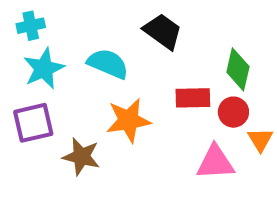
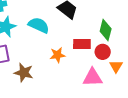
orange star: (128, 120) -> (57, 55), moved, size x0.7

